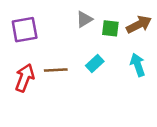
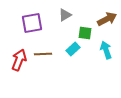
green square: (110, 28) -> (85, 33), moved
purple square: (25, 30) -> (32, 23), moved

